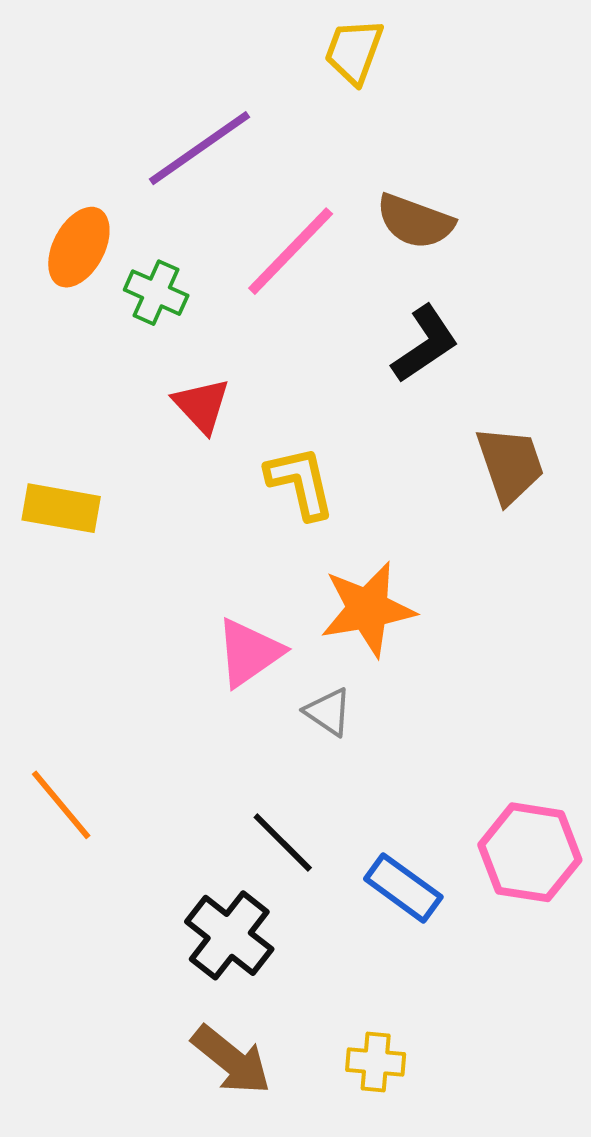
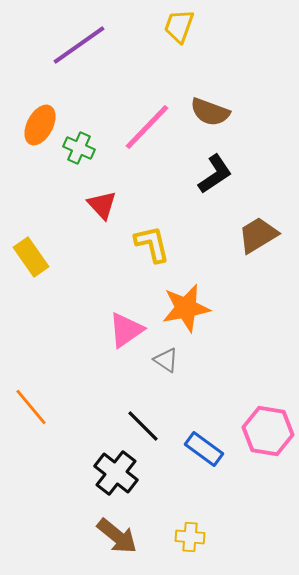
purple line: (200, 148) -> (79, 45), moved
brown trapezoid: (510, 465) -> (258, 235), turned -102
yellow rectangle: (61, 508) -> (31, 257), turned 45

